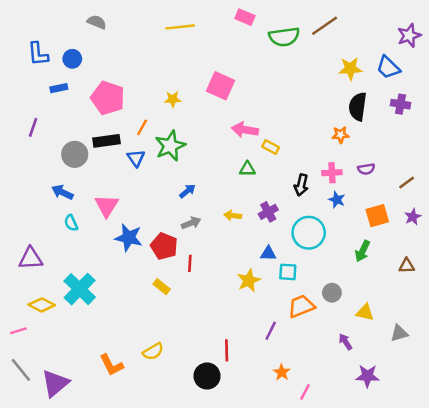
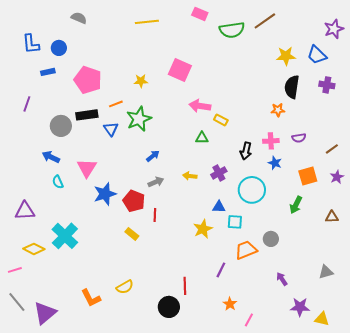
orange line: (142, 127) -> (116, 104), turned 40
blue star: (129, 238) -> (105, 194), turned -30
yellow triangle: (365, 312) -> (322, 319), moved

